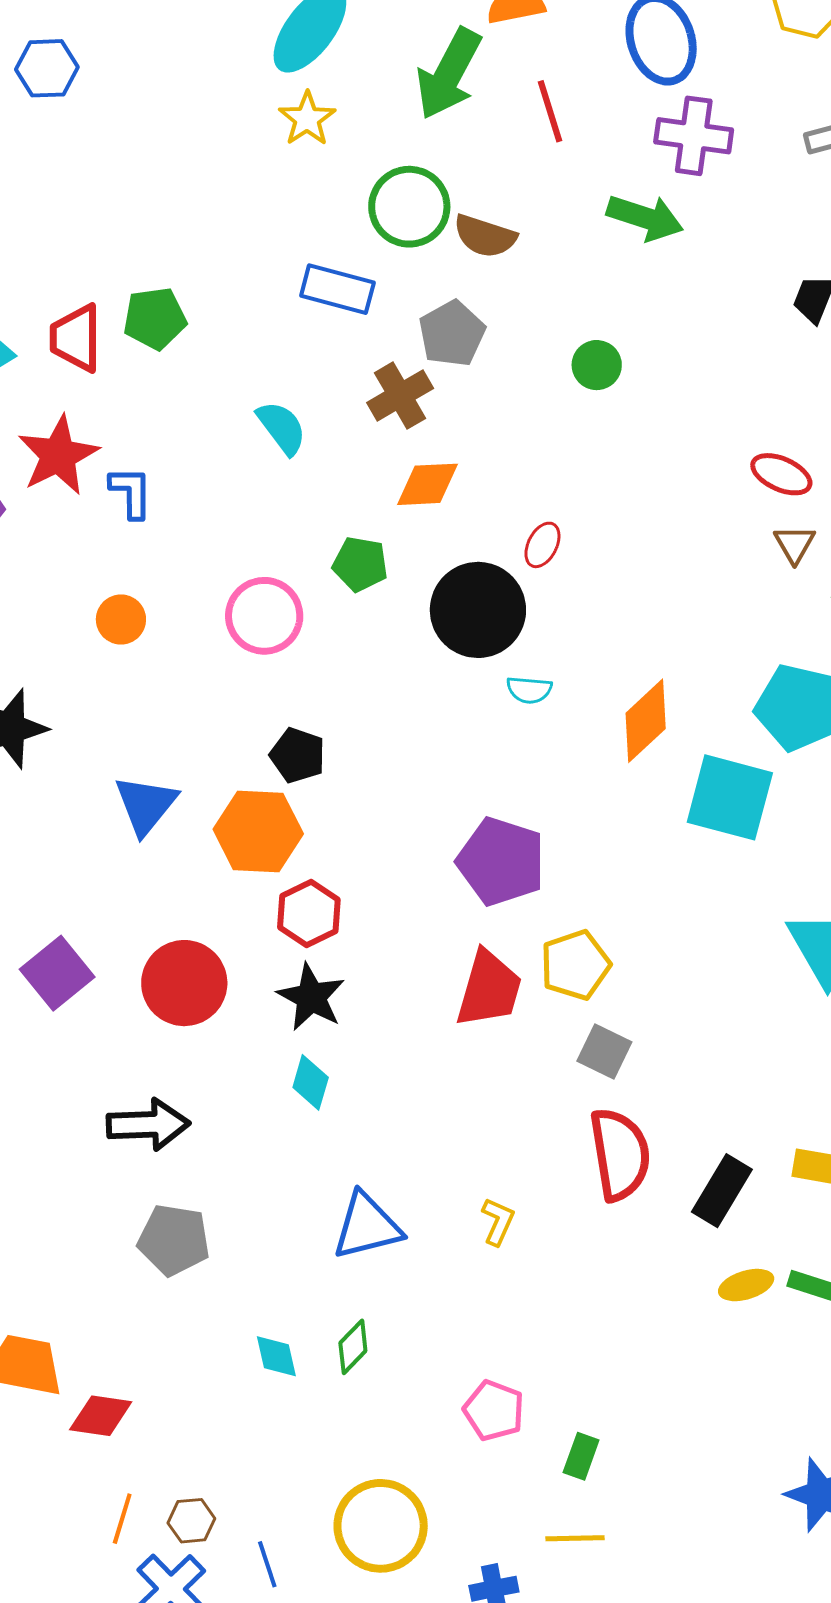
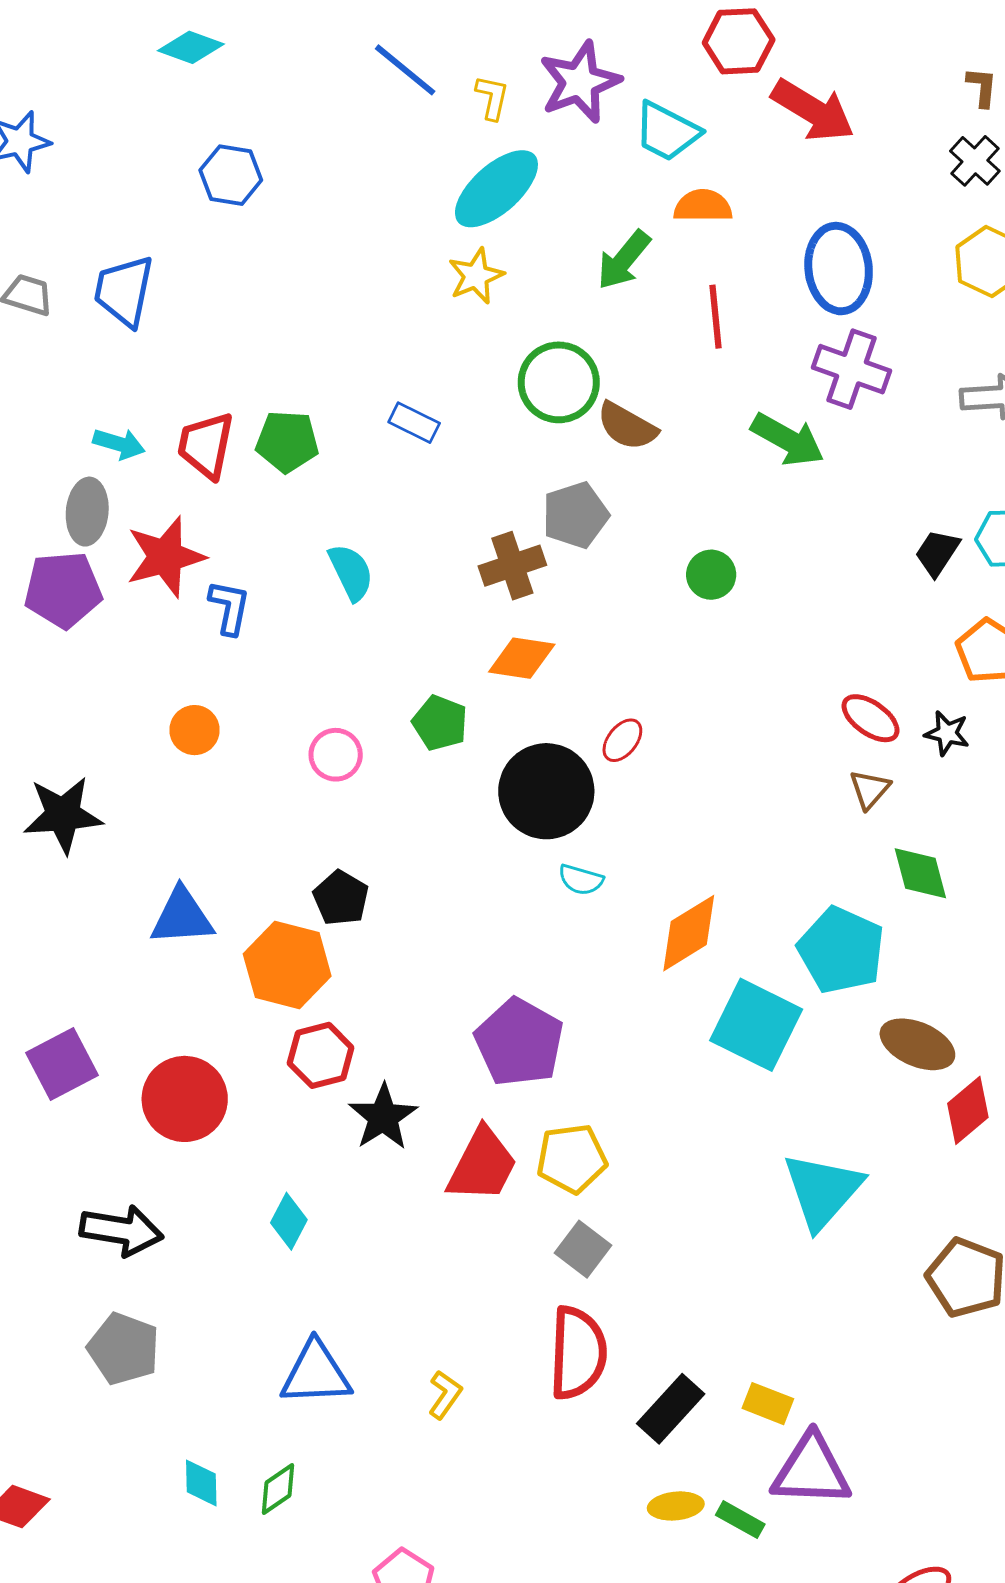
green arrow: (449, 74) -> (624, 260), size x0.7
blue rectangle: (337, 289) -> (414, 423), moved, size x0.7
cyan semicircle: (282, 428) -> (351, 572), moved
pink circle: (264, 616) -> (336, 755), size x0.7
blue triangle: (146, 805) -> (182, 917), turned 36
black star: (311, 997) -> (383, 1117), moved

